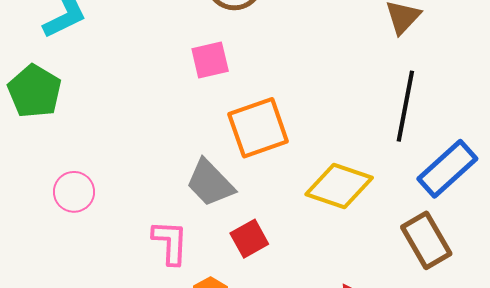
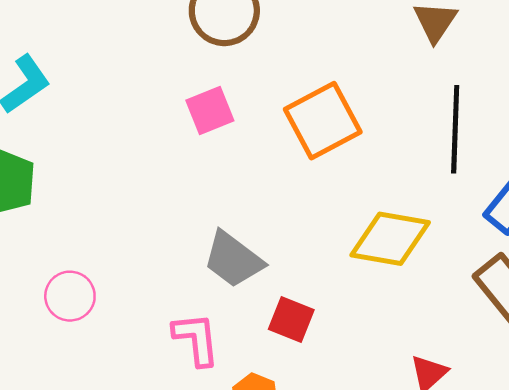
orange square: (258, 128) -> (323, 121), moved
red square: (249, 239) -> (291, 319), turned -30

